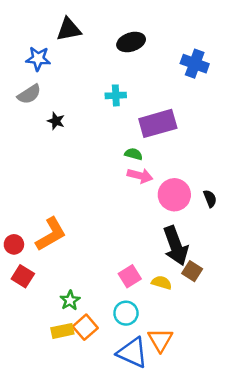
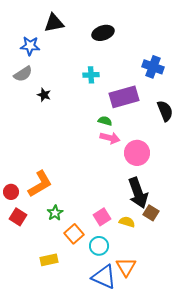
blue cross: (195, 64) -> (153, 67), moved
black semicircle: (210, 199) -> (165, 111), moved, size x1.5
green star: (70, 300) -> (55, 213), moved
orange square: (85, 327) -> (74, 234), moved

